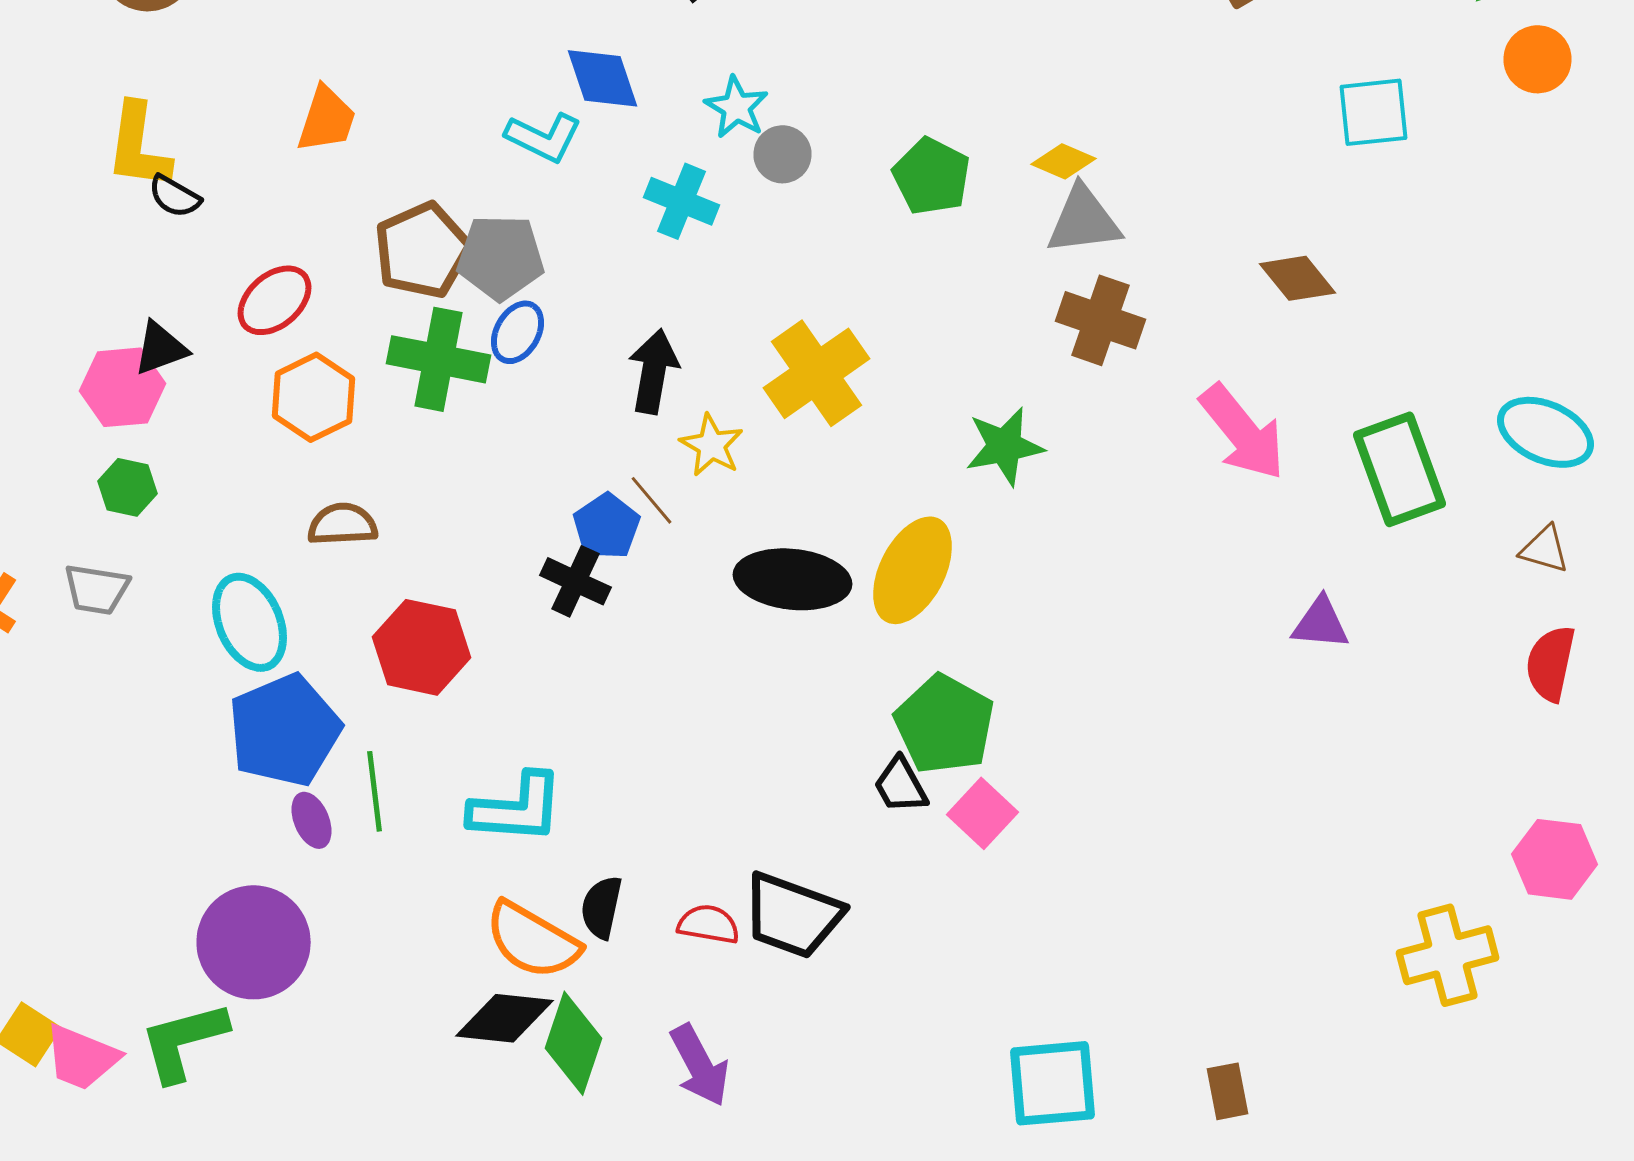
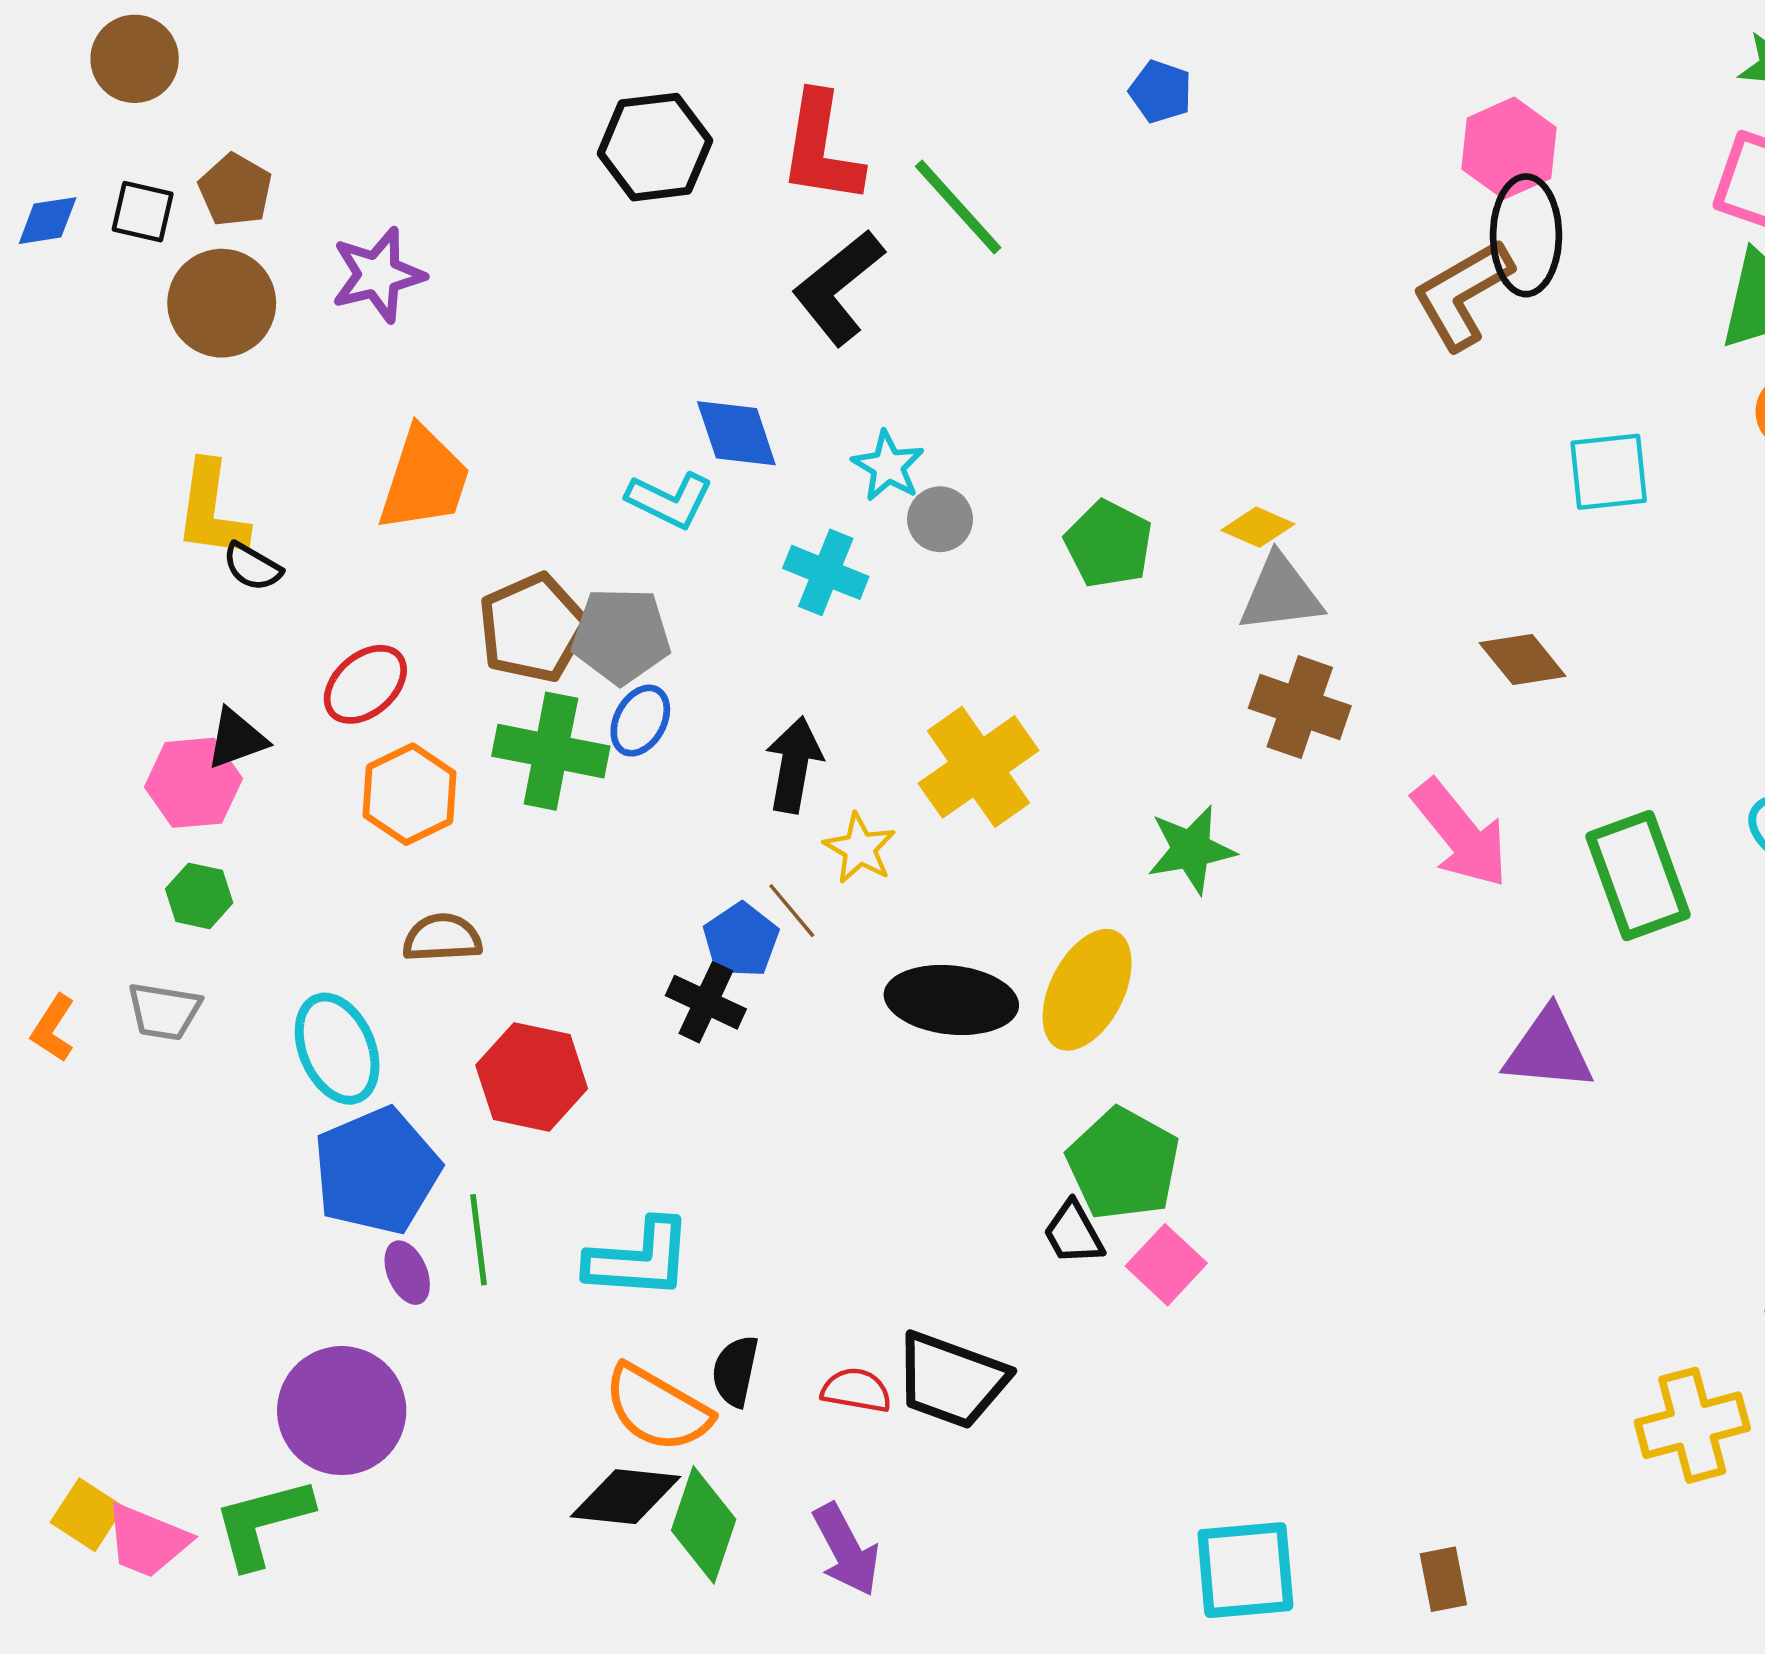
orange trapezoid: (326, 119) -> (424, 480), size x1.4
purple triangle: (1320, 623) -> (1549, 1050), size x1.4

